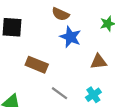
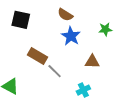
gray line: (59, 93) -> (55, 71), moved

